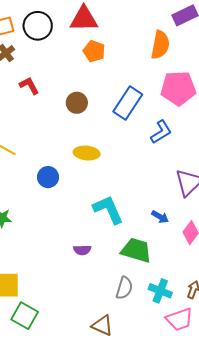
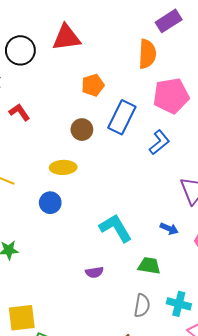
orange pentagon: (94, 51) -> (93, 85), moved, turned -30
brown circle: (77, 103) -> (82, 130), moved
yellow ellipse: (87, 153) -> (63, 167), moved
green trapezoid: (136, 250) -> (149, 266), size x0.7

